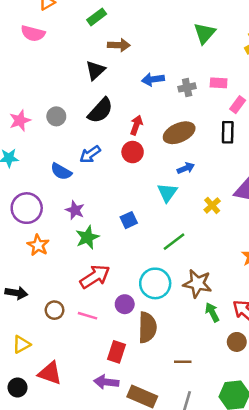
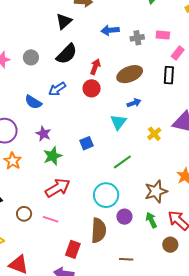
brown star: (197, 284) -> (156, 191), moved, turned -30
purple circle: (125, 304) -> (124, 217), moved

